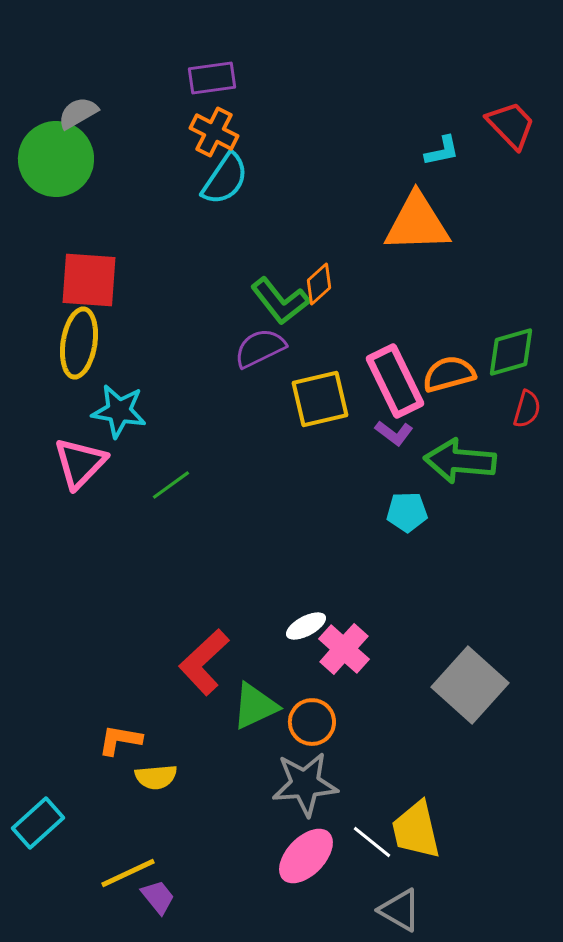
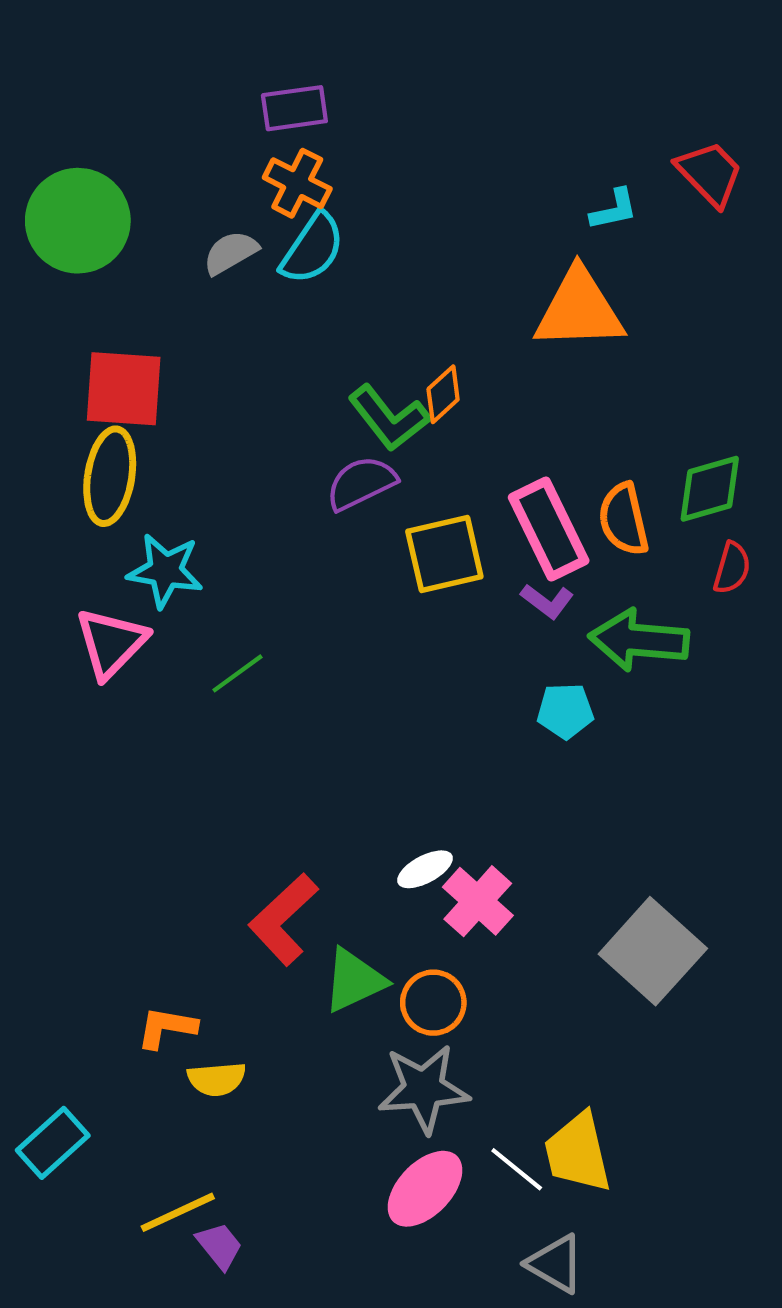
gray semicircle: (78, 113) -> (231, 253), moved
orange semicircle: (449, 374) -> (624, 519), turned -88

